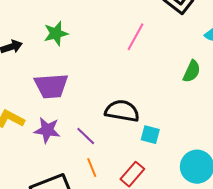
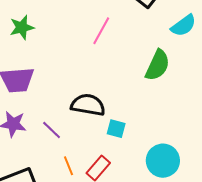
green semicircle: (192, 71) -> (158, 65), size x1.4
orange line: (92, 167) -> (68, 166), moved

